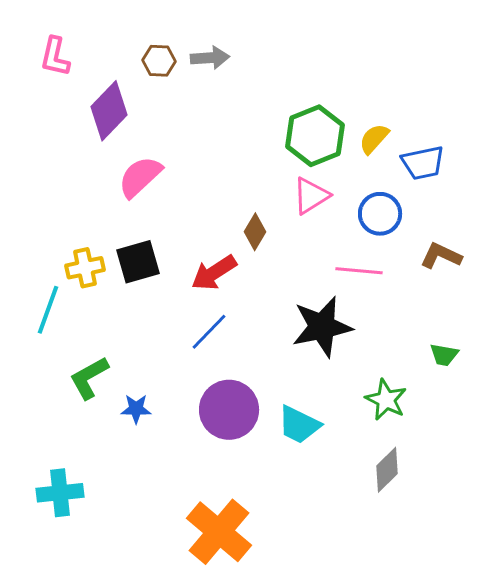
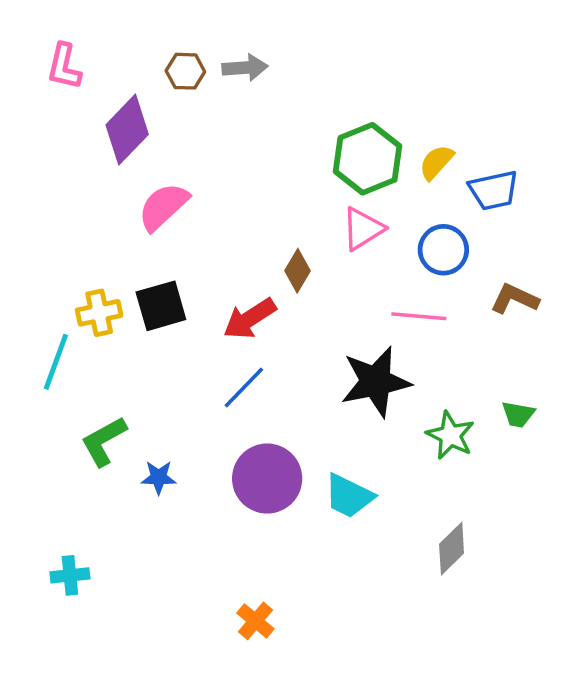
green star: (386, 400) -> (450, 435), moved
cyan cross: (60, 493) -> (70, 575), size x0.7
orange cross: (219, 532) -> (255, 621), size x0.5

